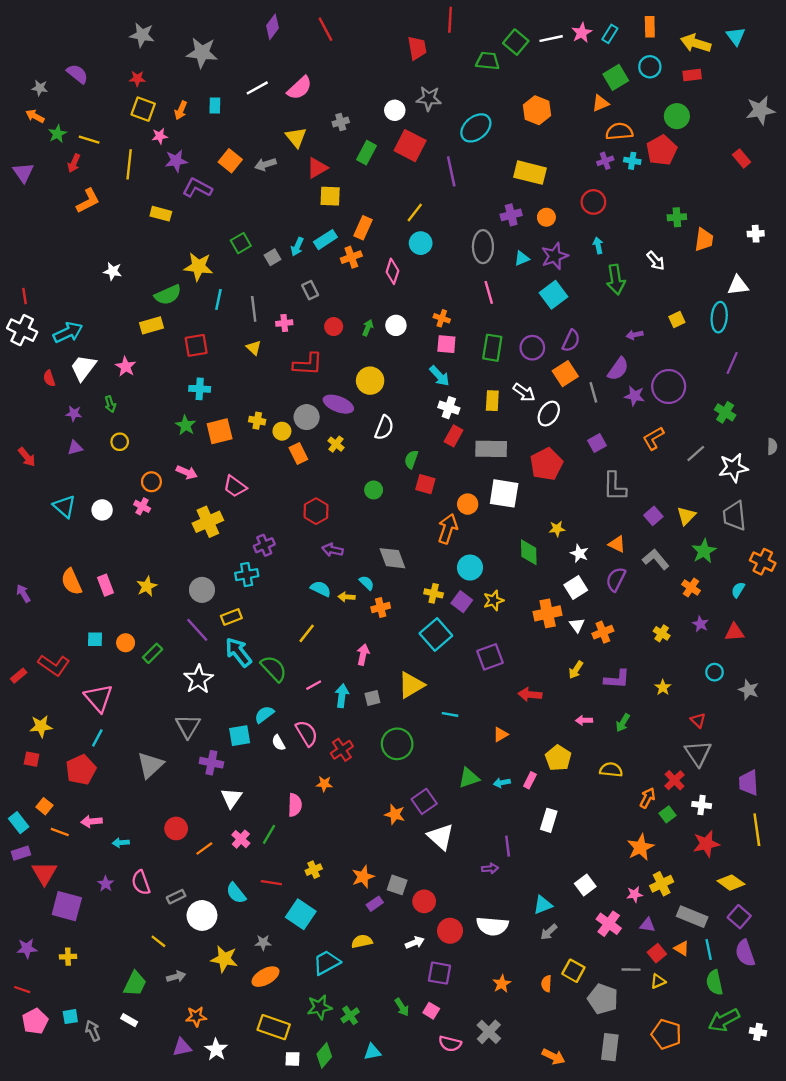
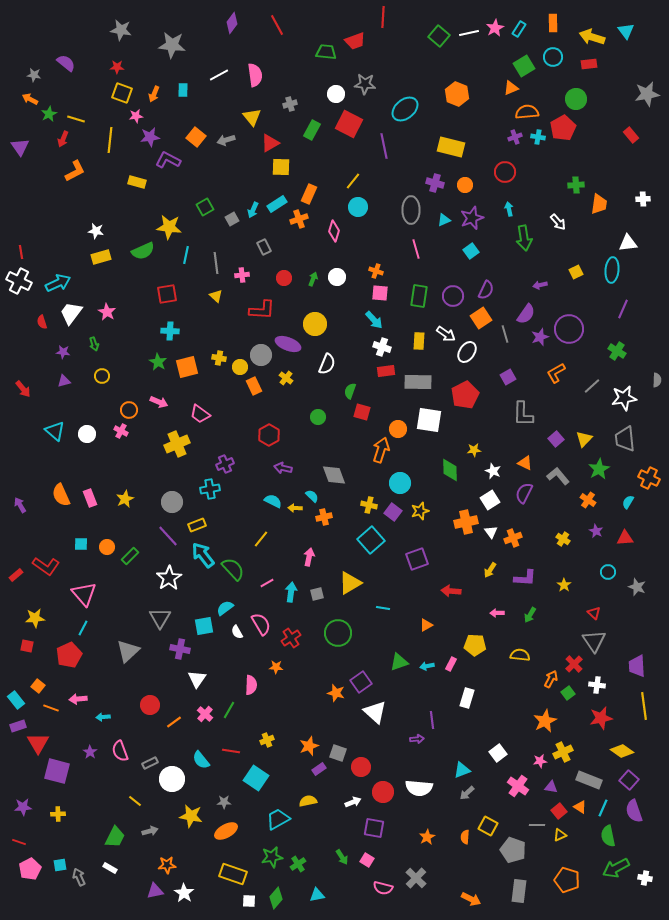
red trapezoid: (417, 48) -> (355, 41), turned 80
green trapezoid: (488, 61) -> (326, 52), moved
pink semicircle: (300, 88) -> (255, 75), turned -55
purple cross: (511, 215) -> (435, 183), turned 30
cyan square: (553, 295) -> (471, 251), size x0.7
yellow rectangle: (151, 325) -> (101, 257), moved
purple star: (635, 396) -> (540, 337), turned -30
red rectangle: (454, 436) -> (386, 371), turned 54
yellow pentagon: (558, 758) -> (475, 645), turned -30
cyan line: (709, 950) -> (603, 808), turned 36

